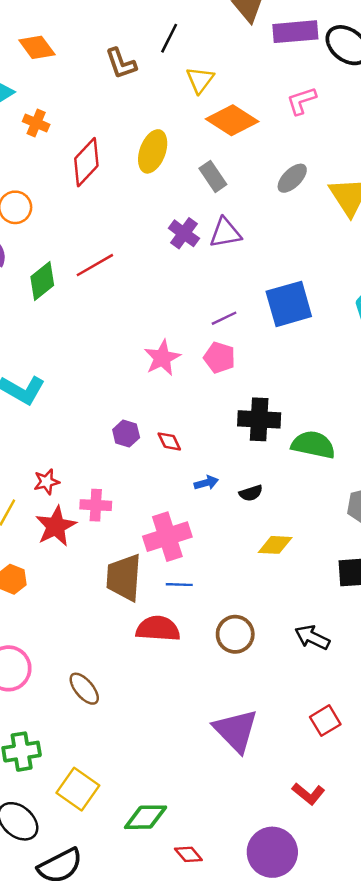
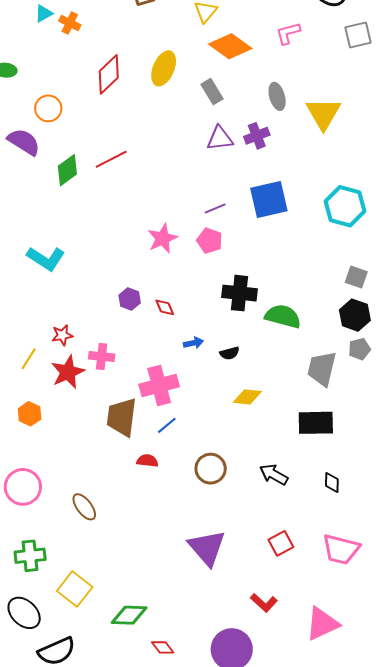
orange cross: (36, 123) -> (70, 23), moved
gray ellipse: (292, 178) -> (277, 96), turned -64
purple cross: (184, 233) -> (257, 136), moved, turned 30
blue line: (179, 585) -> (167, 425), turned -45
red semicircle: (158, 629) -> (147, 461), size x0.6

